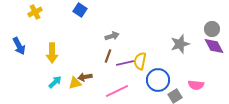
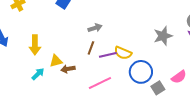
yellow semicircle: (140, 61) -> (123, 53), turned -78
yellow triangle: (75, 83) -> (56, 61), moved
pink semicircle: (196, 85) -> (179, 77), turned -42

